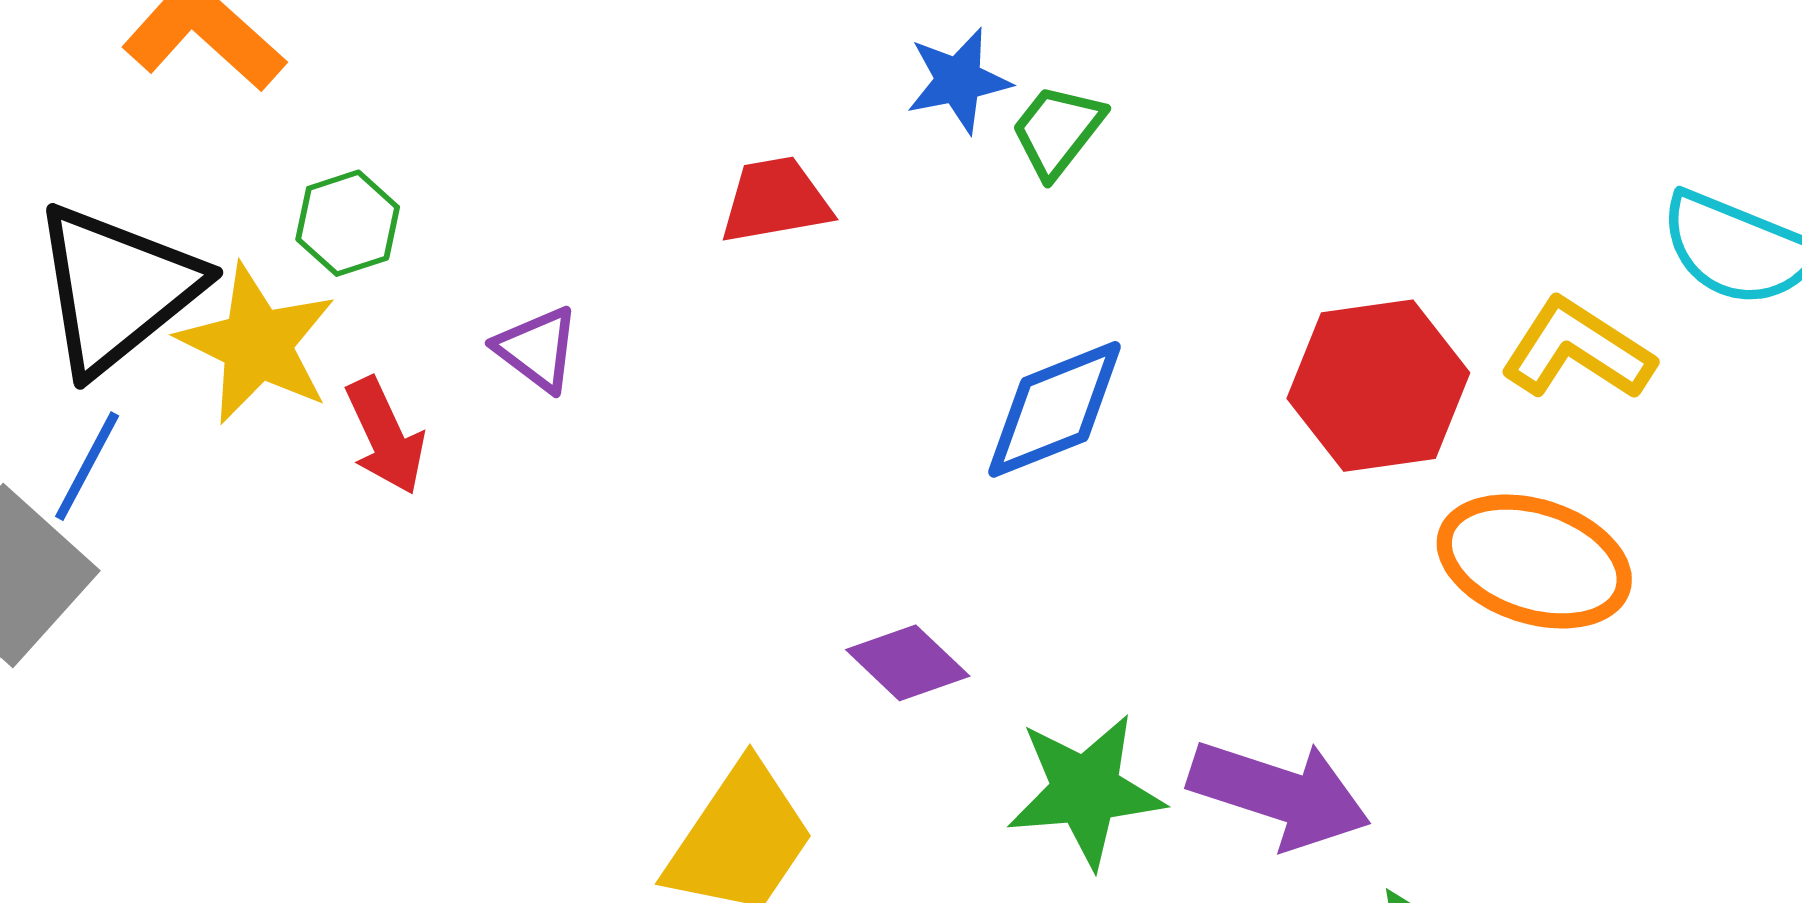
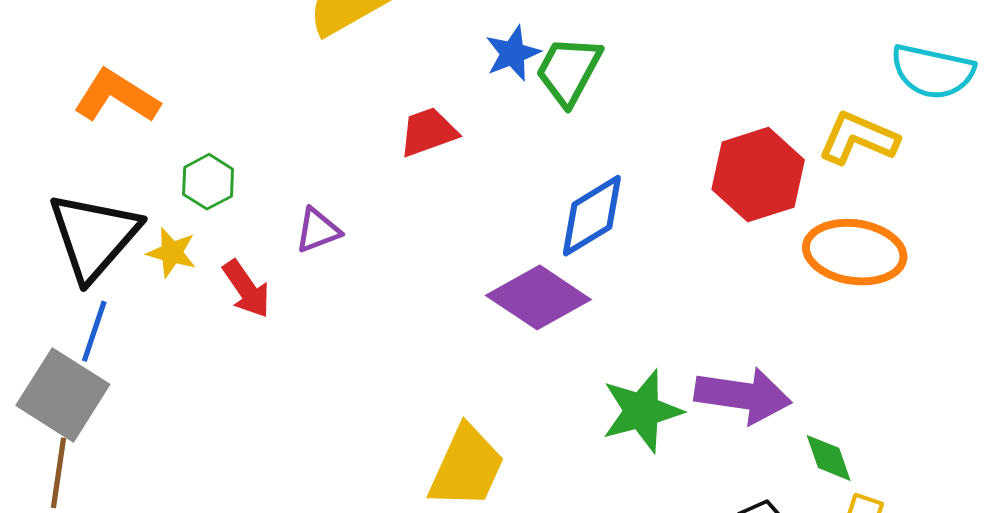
green trapezoid: (1057, 131) -> (569, 71), size x1.4
yellow star: (257, 344) -> (172, 253), size x0.6
purple triangle: (537, 349) -> (318, 230), turned -48
purple diamond: (908, 663) -> (538, 297), moved, size x1.6

